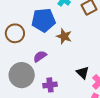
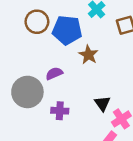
brown circle: (15, 33) -> (37, 22), moved

